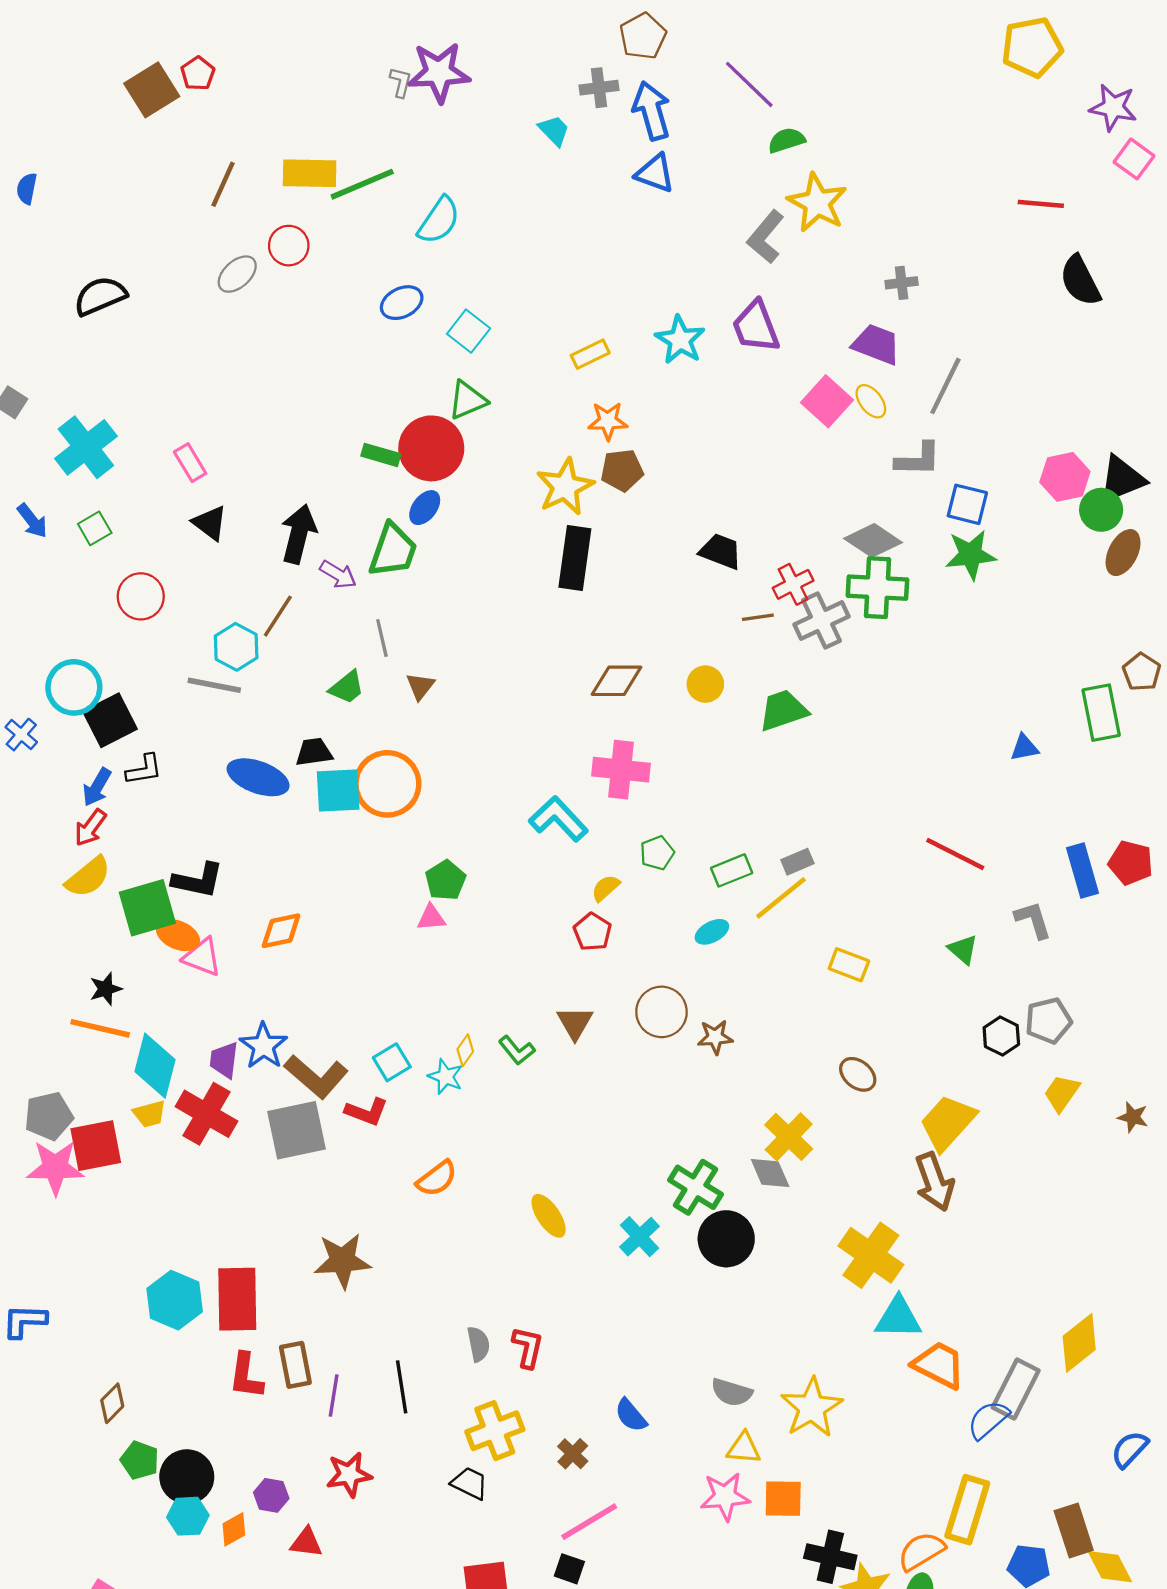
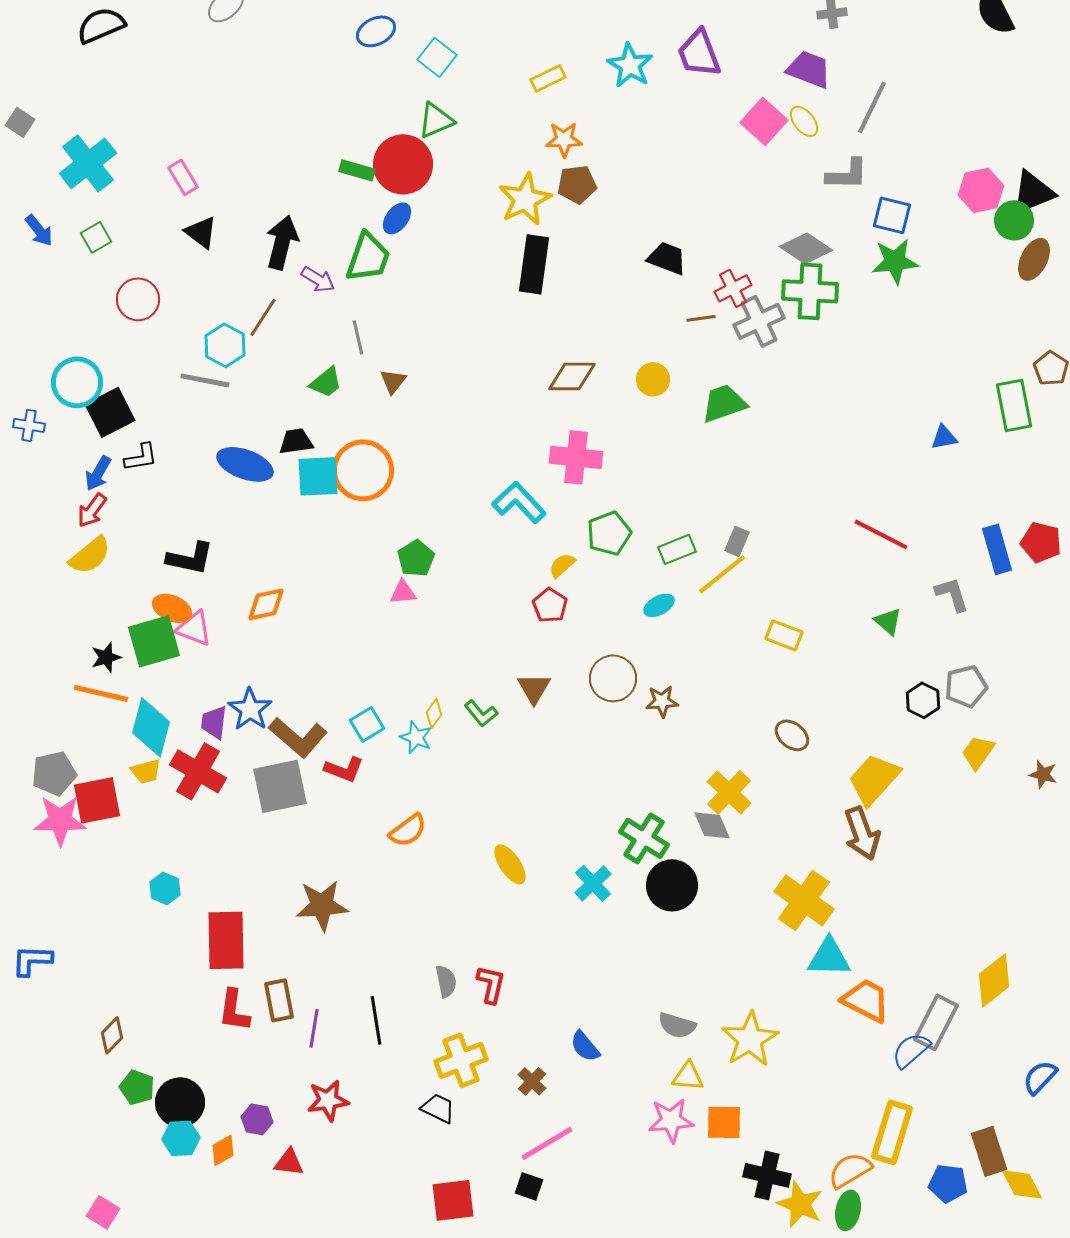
blue cross: (21, 735) -> (29, 425), turned -32
green pentagon: (657, 853) -> (609, 533), size x1.4
gray rectangle: (797, 862) -> (737, 541), turned -44
green square: (147, 908) -> (154, 641), moved
cyan hexagon: (175, 1300) -> (165, 888), moved, size x0.6

